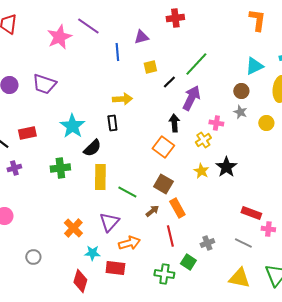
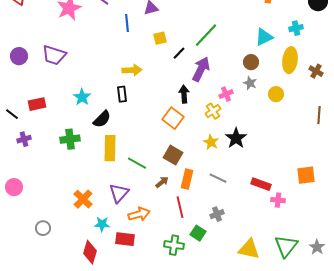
pink cross: (216, 123) -> (226, 94), turned -32
cyan star: (72, 126) -> (82, 97), size x0.7
orange rectangle: (177, 208) -> (187, 179), turned 42
gray line: (243, 243) -> (218, 178), moved

